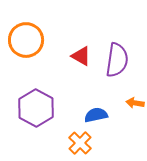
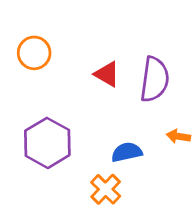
orange circle: (26, 40) -> (34, 53), size x0.7

